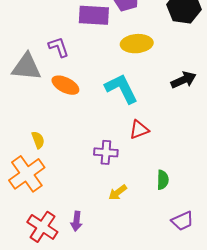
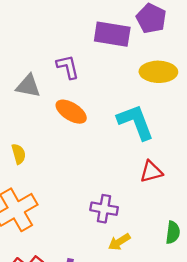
gray triangle: (27, 67) -> (28, 86), size x0.7
yellow semicircle: (38, 140) -> (19, 154), moved
purple cross: (106, 152) -> (104, 209), moved

